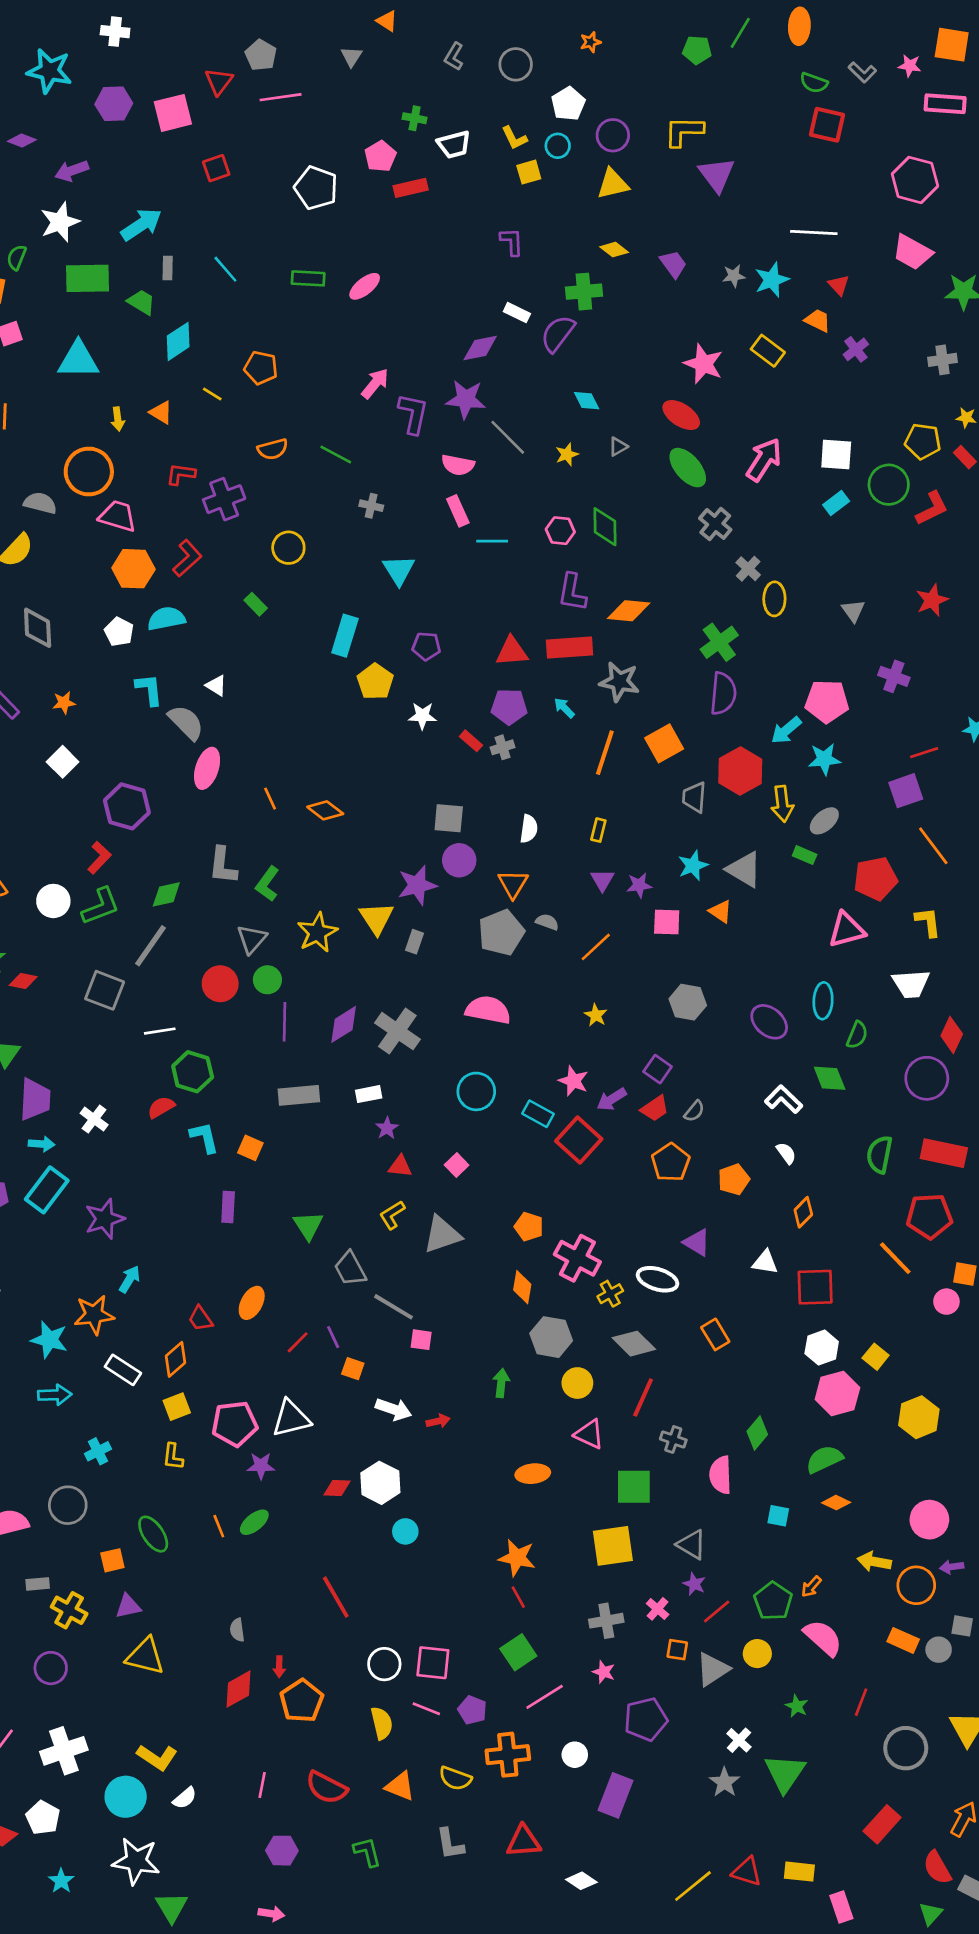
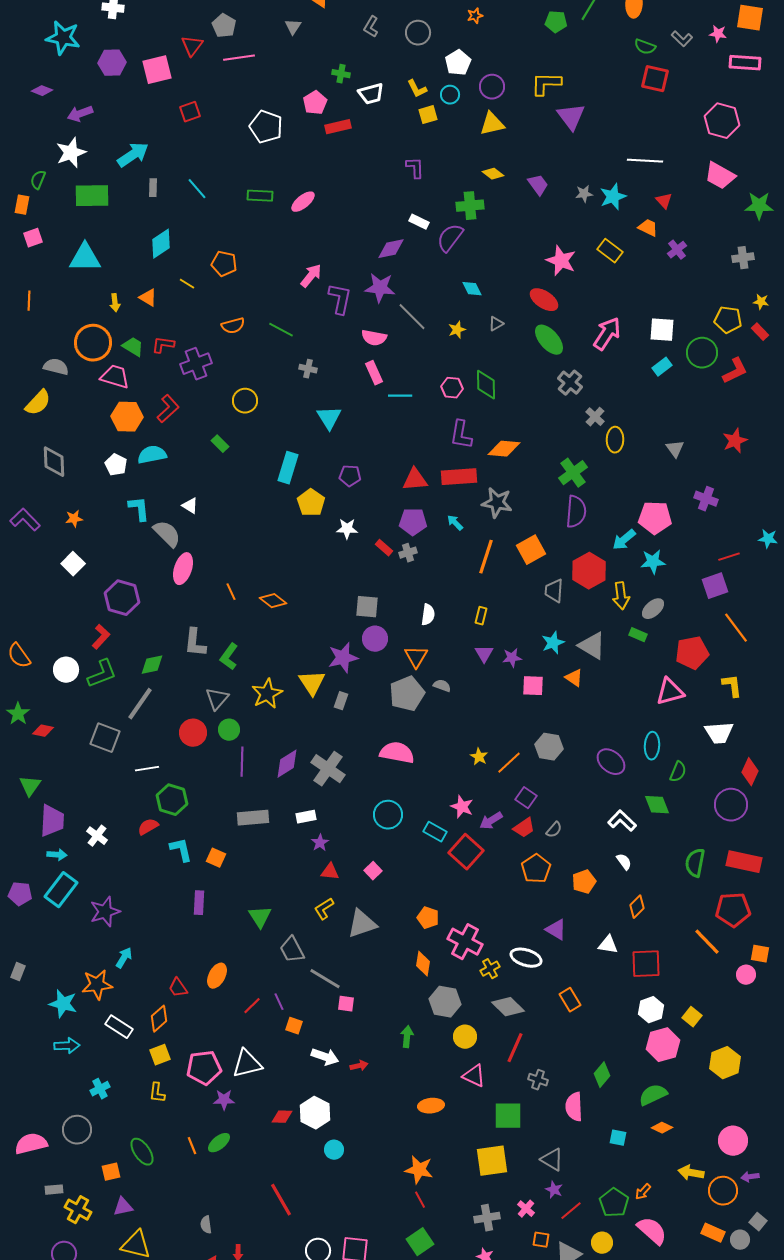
green trapezoid: (141, 302) -> (133, 347), moved
orange line: (596, 947) -> (509, 763), moved
gray square: (962, 1626) -> (758, 1222), turned 30

